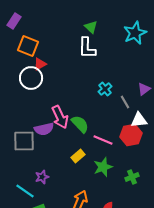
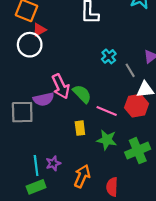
yellow rectangle: (78, 156) -> (80, 128), turned -56
green star: (103, 167) -> (107, 140), turned 30
purple star: (42, 177) -> (53, 163), moved
green cross: (132, 177) -> (138, 151), size x1.6
cyan line: (25, 191) -> (36, 165), moved, turned 48

